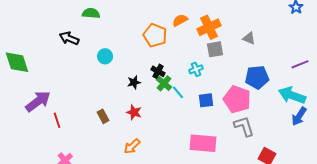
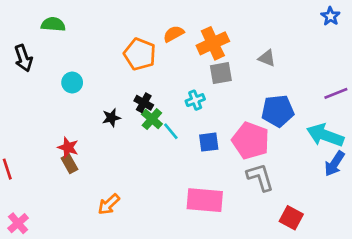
black arrow: (69, 38) -> (23, 58), turned -132
red star: (134, 112) -> (68, 147), moved

